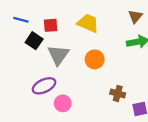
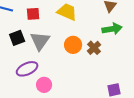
black square: (34, 41) -> (17, 38), moved, turned 35
brown cross: (118, 94) -> (94, 48), moved, turned 32

